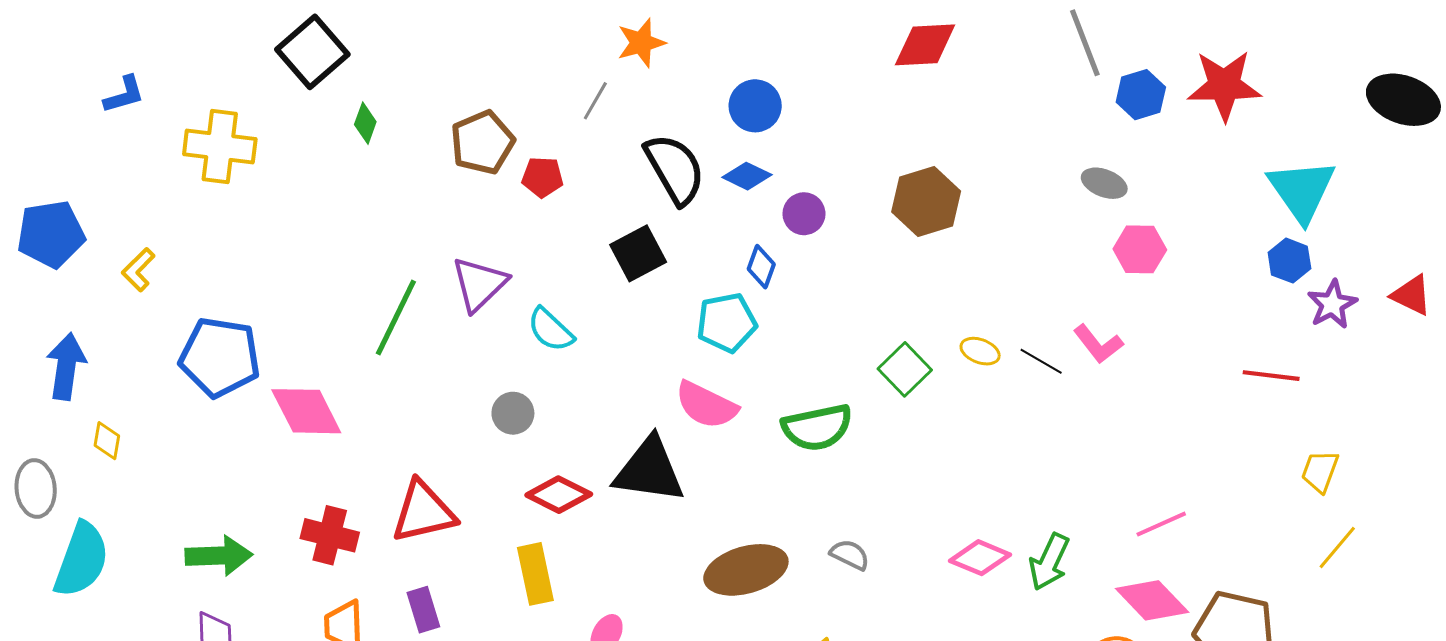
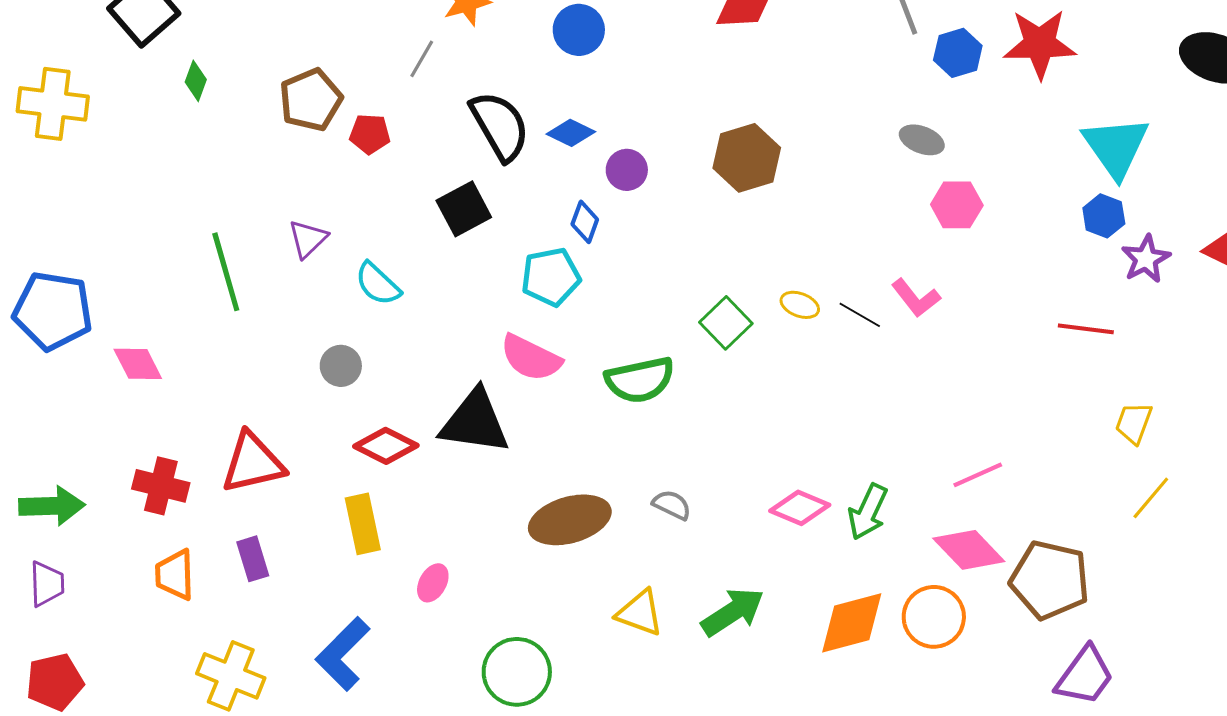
blue circle: (755, 106) -> (579, 30), moved
purple triangle: (479, 284) -> (308, 239), size x0.7
green line: (396, 318) -> (226, 272), turned -42
pink diamond: (306, 411) -> (138, 364), size x0.7

